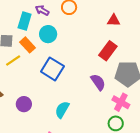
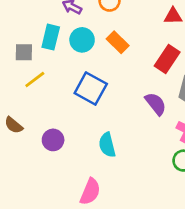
cyan rectangle: (25, 21) -> (51, 37), moved
orange rectangle: (28, 45) -> (118, 42), moved
cyan semicircle: (62, 110) -> (107, 145), turned -42

